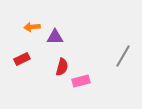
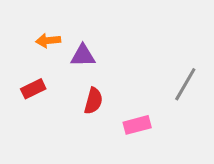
pink rectangle: (81, 81) -> (137, 125), moved

